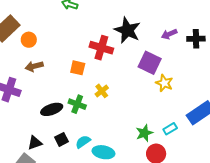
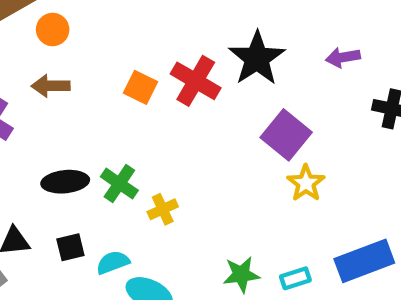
purple arrow: (169, 34) -> (343, 57), moved
orange square: (78, 68) -> (141, 87), moved
yellow cross: (102, 91) -> (163, 209), moved

